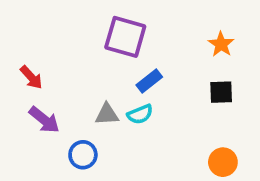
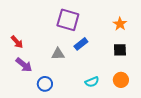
gray triangle: (107, 114) -> (58, 54), moved
cyan semicircle: (140, 114) -> (92, 82), moved
orange circle: (223, 162) -> (121, 80), moved

